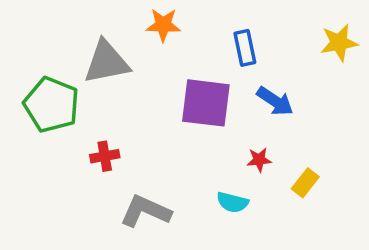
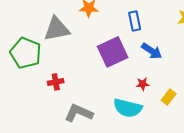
purple square: (206, 103) -> (113, 52), turned -32
cyan semicircle: (232, 202) -> (128, 108), size x1.6

